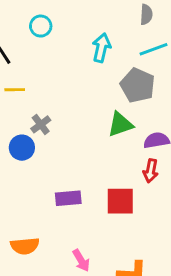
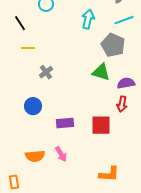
green triangle: (120, 124) -> (101, 72), turned 36
blue circle: (22, 148) -> (33, 106), moved
pink arrow: (81, 260) -> (61, 154), moved

